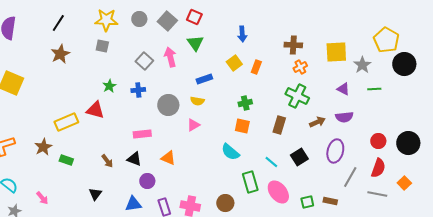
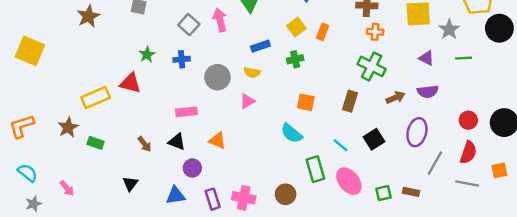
orange cross: (300, 67) -> (375, 32), turned 32
green cross: (245, 103) -> (295, 59), moved
orange square: (404, 183) -> (499, 170), turned 32

